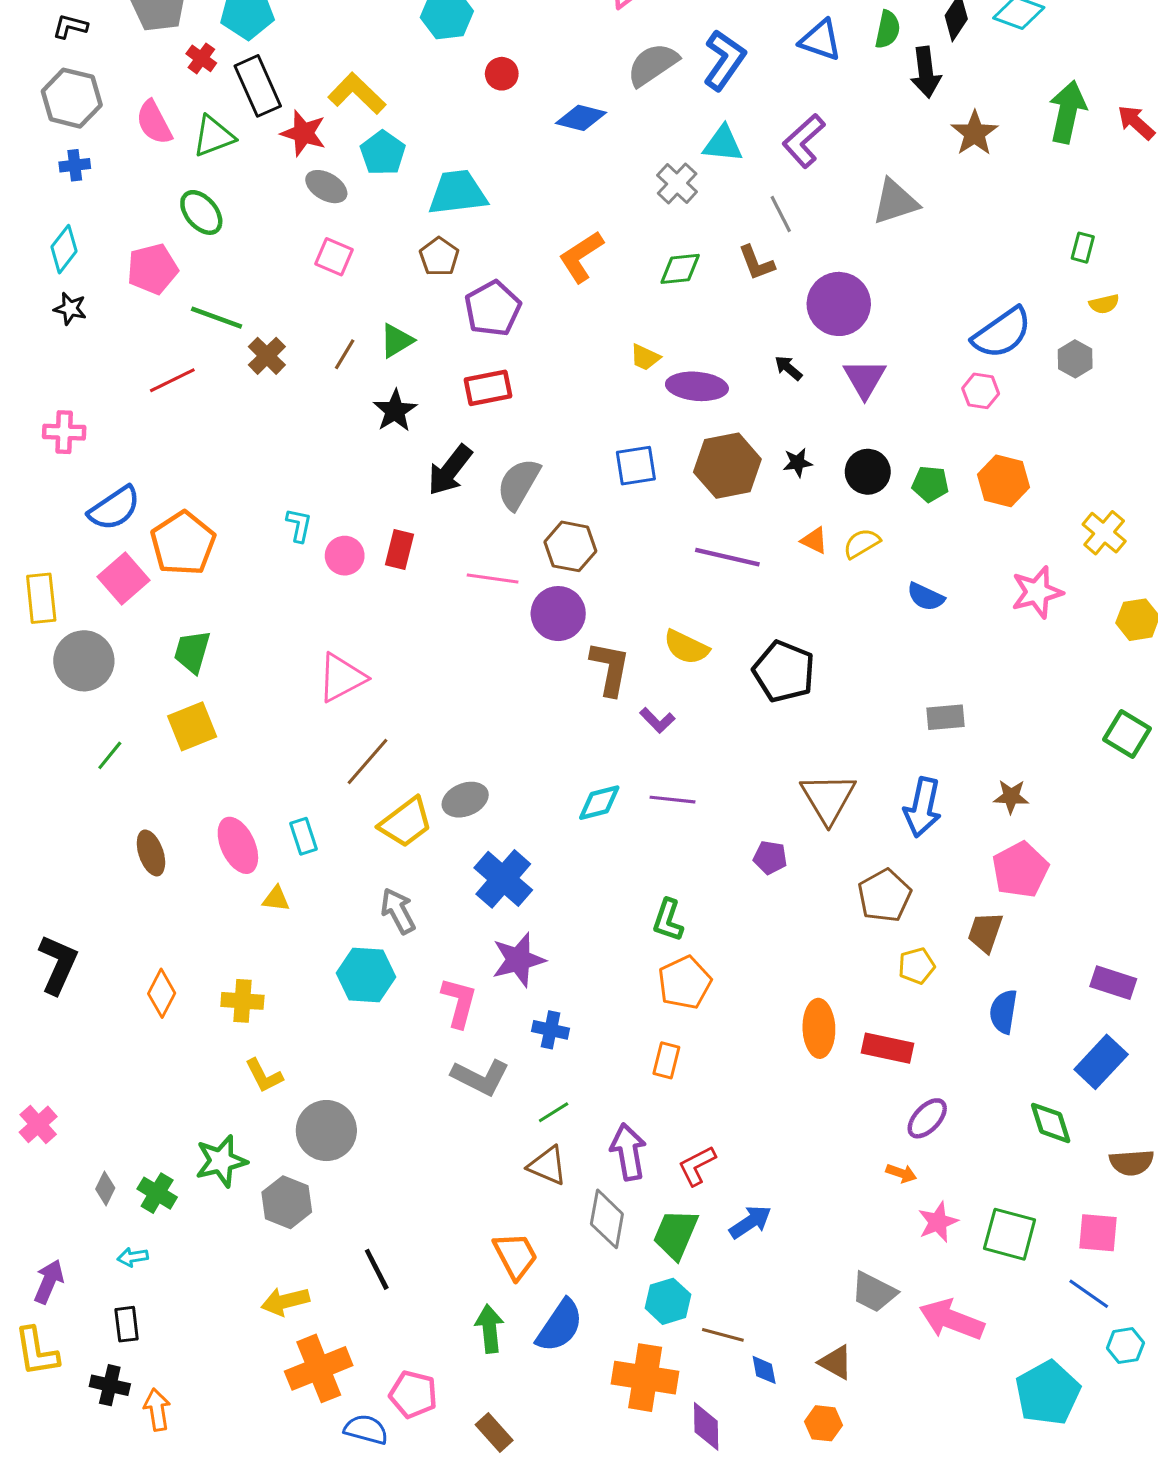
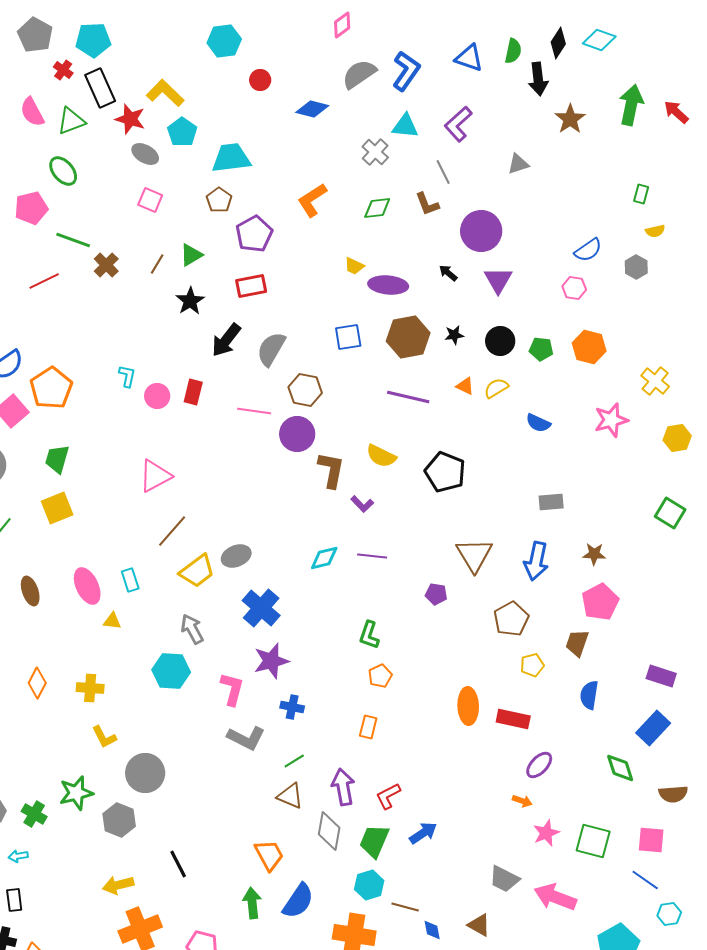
gray triangle: (895, 202) -> (518, 164), size x0.7
blue semicircle: (1002, 333) -> (588, 250), size x0.7
orange pentagon: (685, 983) -> (380, 676), size x0.7

